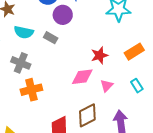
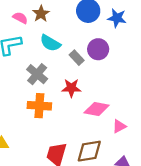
purple circle: (63, 15) -> (98, 49), moved
red star: (99, 55) -> (71, 88), moved

